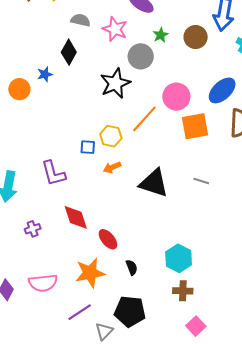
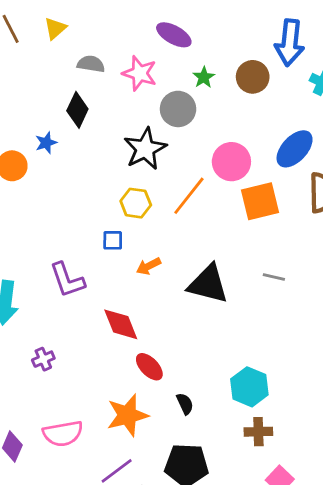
yellow hexagon: (111, 136) -> (136, 203), moved
red diamond: (76, 217) -> (121, 324), moved

